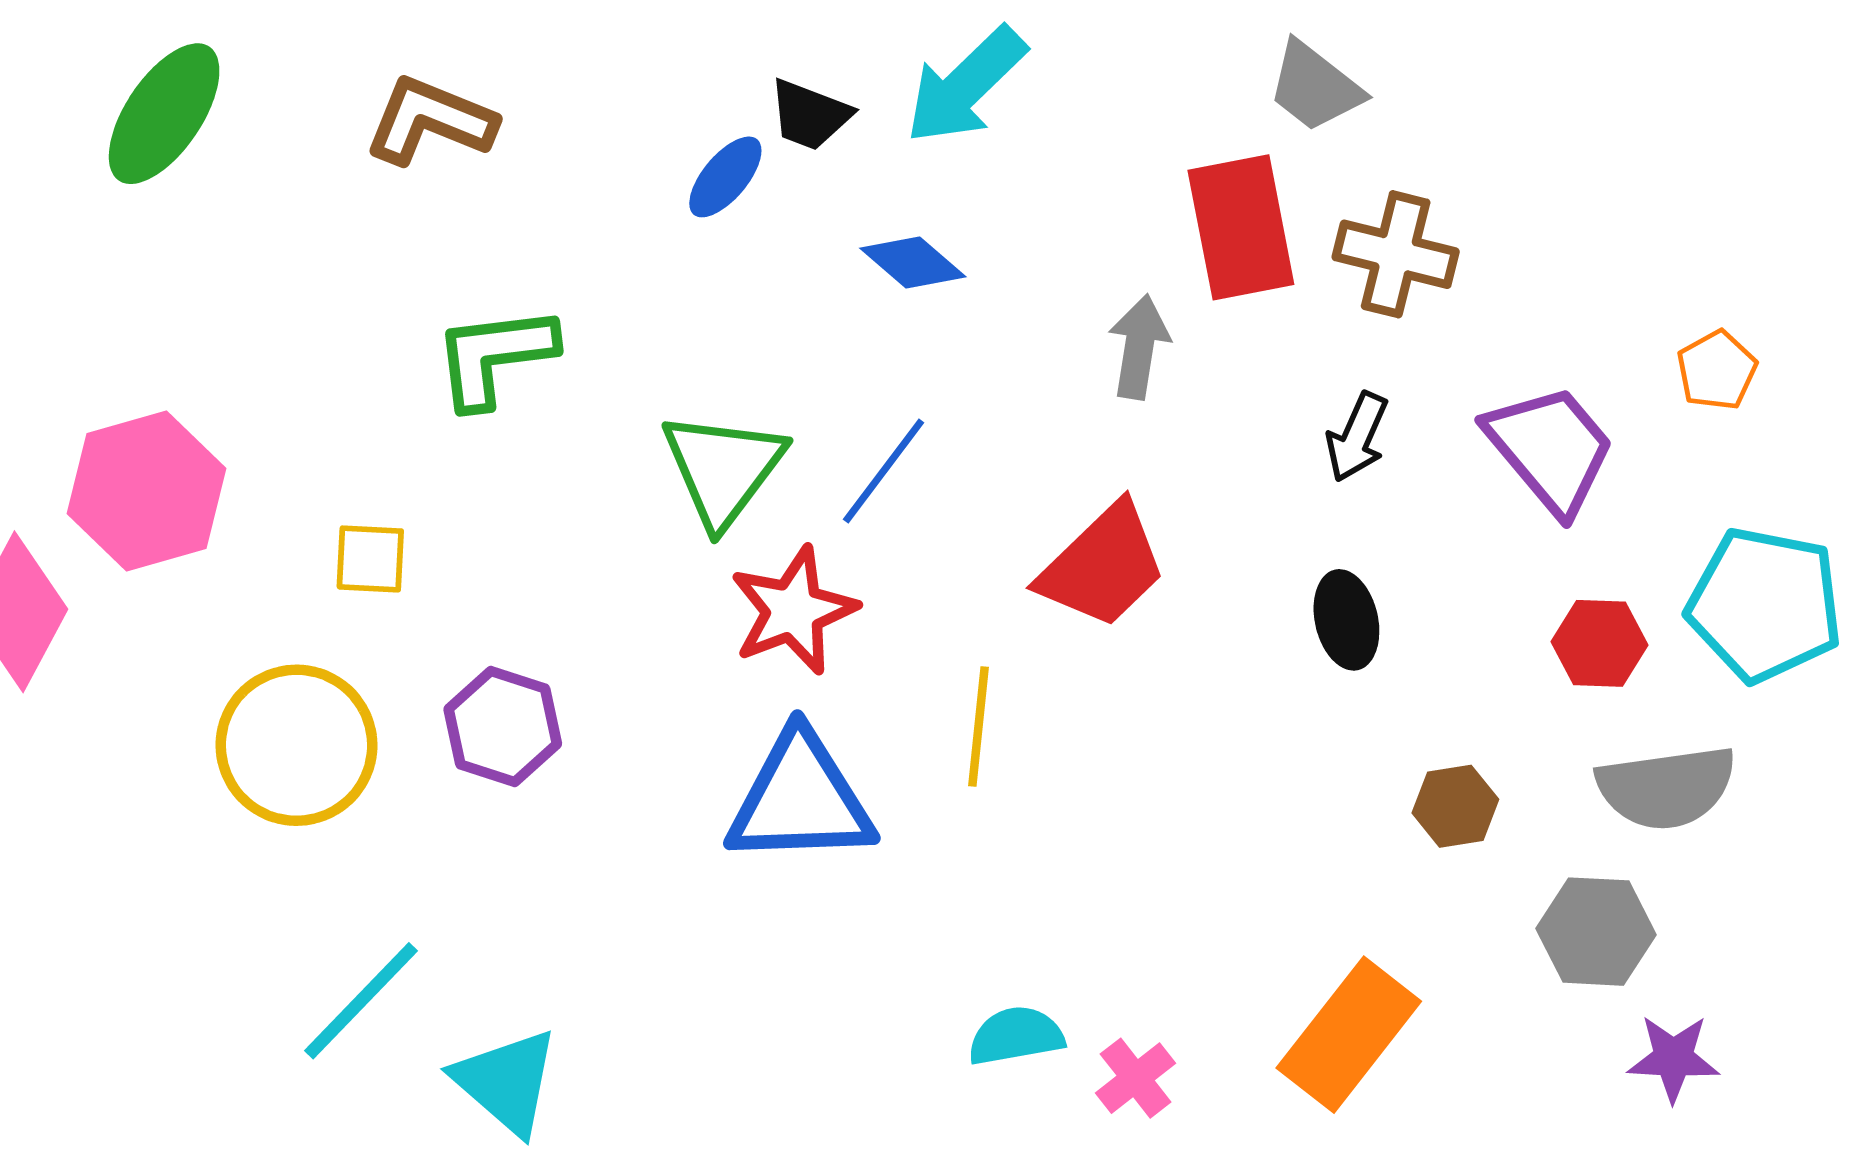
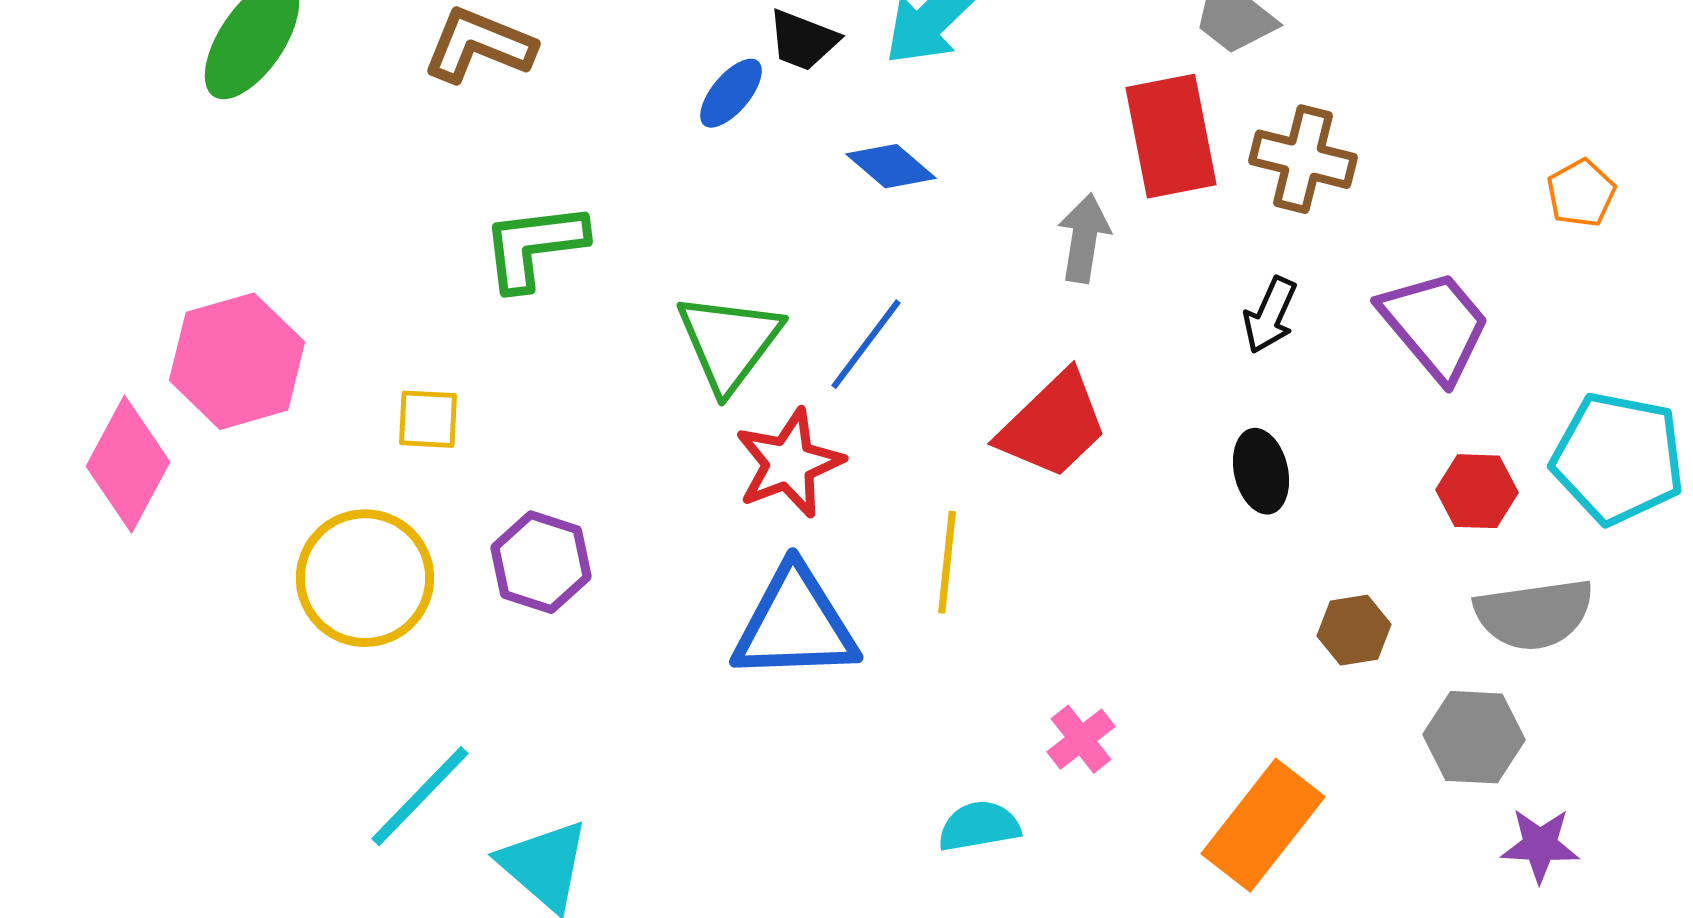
orange pentagon: (1717, 370) -> (1581, 193), moved
pink cross: (1136, 1078) -> (1081, 739), moved

